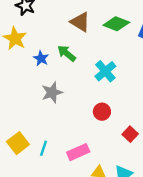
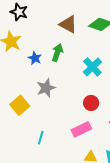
green arrow: (67, 53) -> (57, 53), turned 72
yellow square: (18, 143) -> (20, 105), moved
pink rectangle: (78, 152) -> (81, 129), moved

